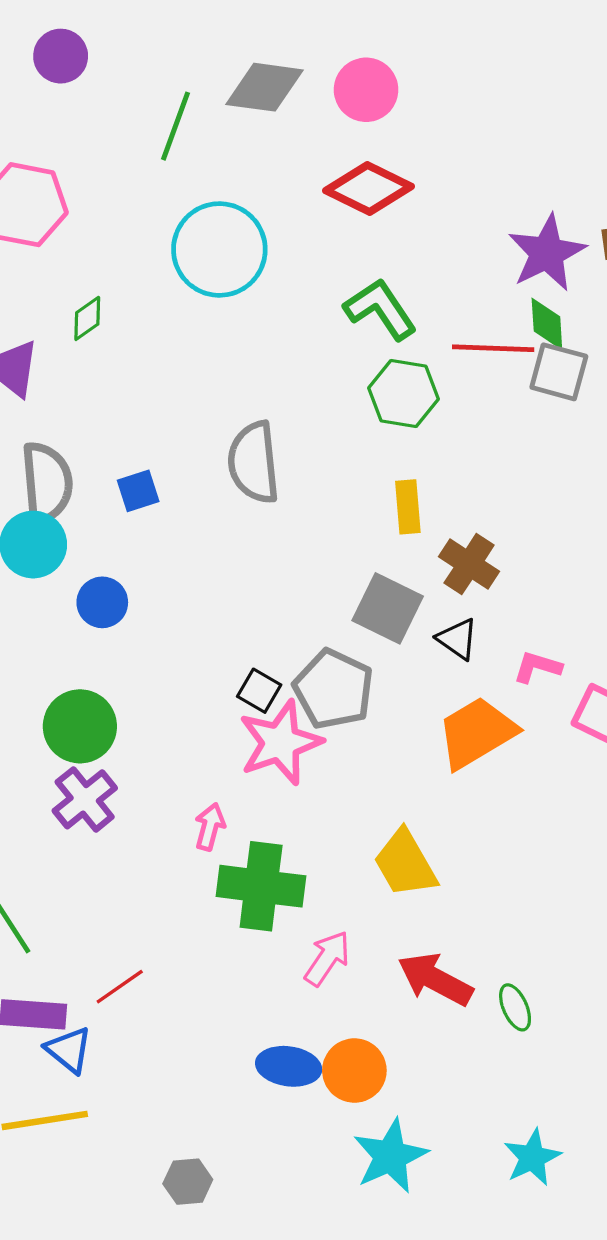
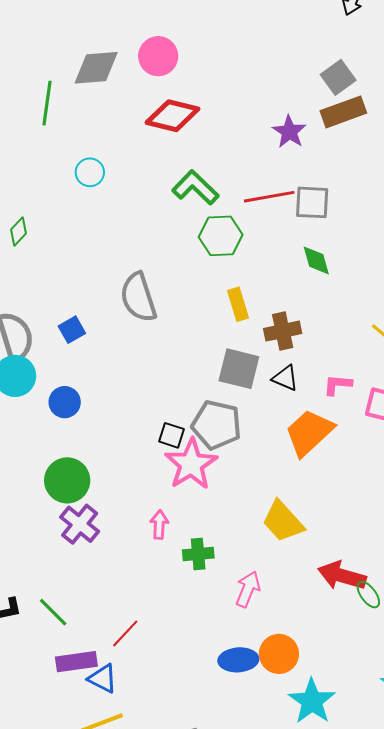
cyan circle: (219, 249) -> (90, 172), size x0.5
purple star: (547, 253) -> (289, 132), size x0.7
green diamond: (547, 324) -> (316, 260), moved
brown cross: (469, 564) -> (283, 331), turned -33
green cross: (261, 886) -> (198, 554), size x0.6
red arrow: (435, 979) -> (342, 576), moved

